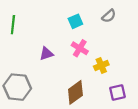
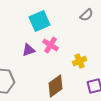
cyan square: (75, 21) -> (40, 21), moved, size x1.5
pink cross: (80, 48) -> (50, 45), moved

